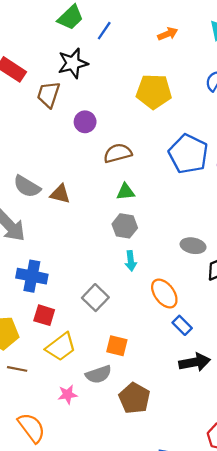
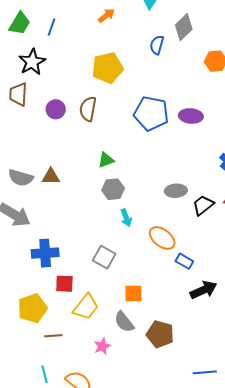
brown semicircle: (118, 153) -> (88, 109), moved, turned -50
gray semicircle: (99, 374) -> (124, 322), turned 85

